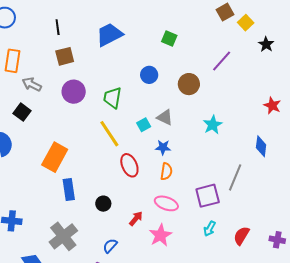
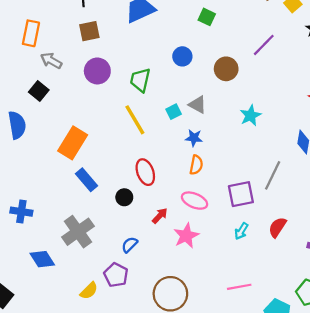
red ellipse: (129, 165) -> (145, 172), moved
blue rectangle: (69, 190) -> (87, 180), turned -35
red semicircle: (241, 236) -> (277, 227), moved

